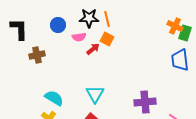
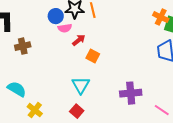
blue circle: (58, 25) -> (56, 16), moved
orange square: (107, 39) -> (93, 56), moved
cyan semicircle: (54, 98) -> (17, 89), moved

